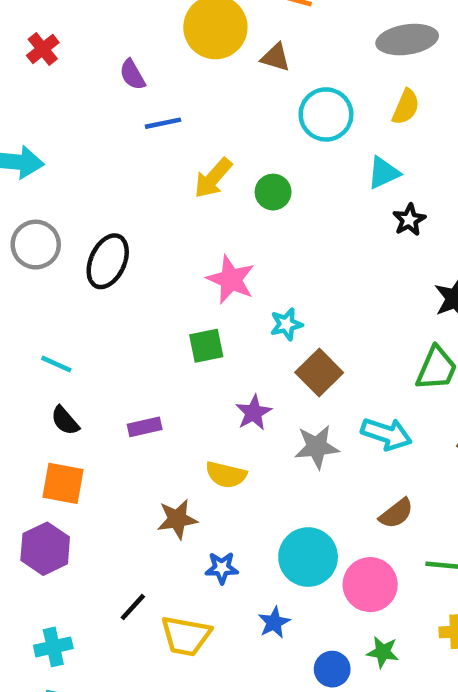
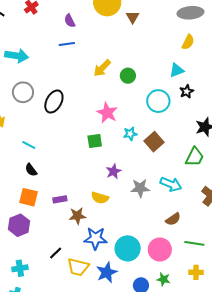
brown triangle: (276, 57) -> (133, 17), turned 40
cyan circle: (326, 114) -> (158, 101), moved
blue line: (163, 123) -> (67, 44), moved
brown square: (319, 372) -> (154, 142), moved
purple rectangle: (145, 427) -> (60, 199), moved
cyan circle: (308, 557) -> (128, 248), moved
blue star: (222, 568) -> (96, 238), size x1.6
blue star: (274, 622) -> (107, 272), moved, size x1.5

